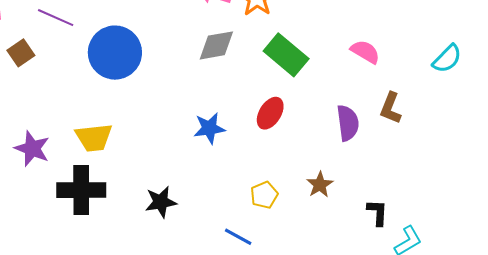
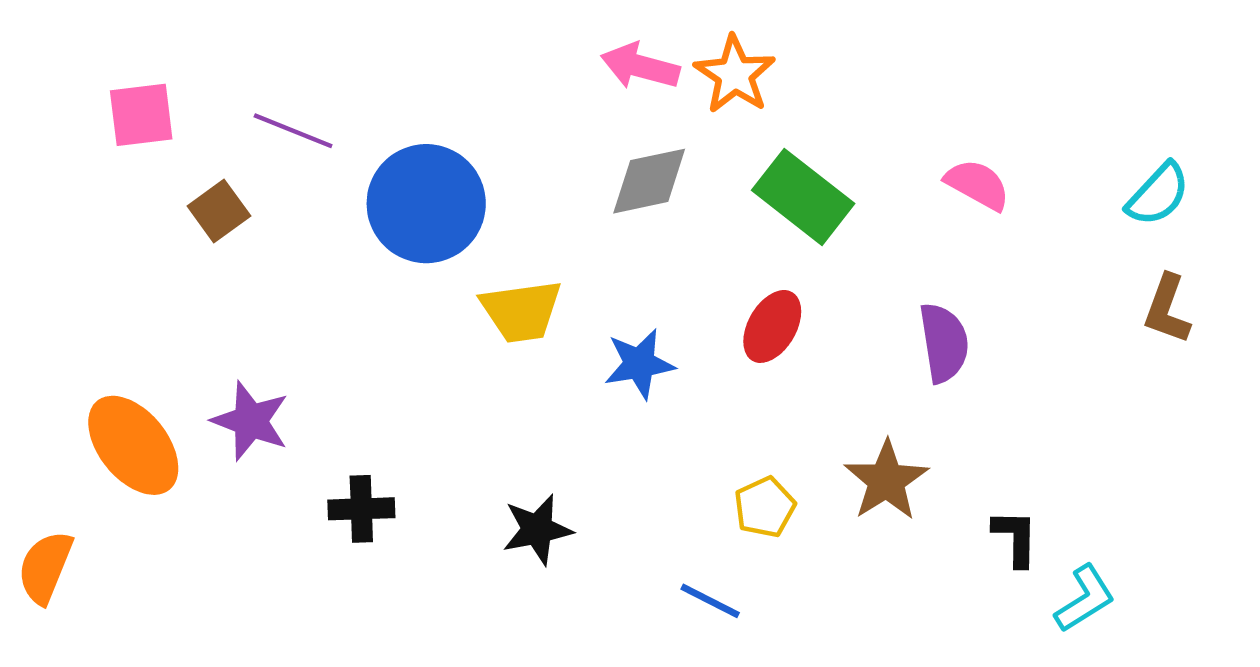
brown L-shape: (391, 108) -> (1167, 309), moved
yellow trapezoid: (94, 138) -> (521, 311), moved
brown star: (320, 185) -> (886, 481), size x1.4
black cross: (81, 190) -> (361, 509), size x0.6

